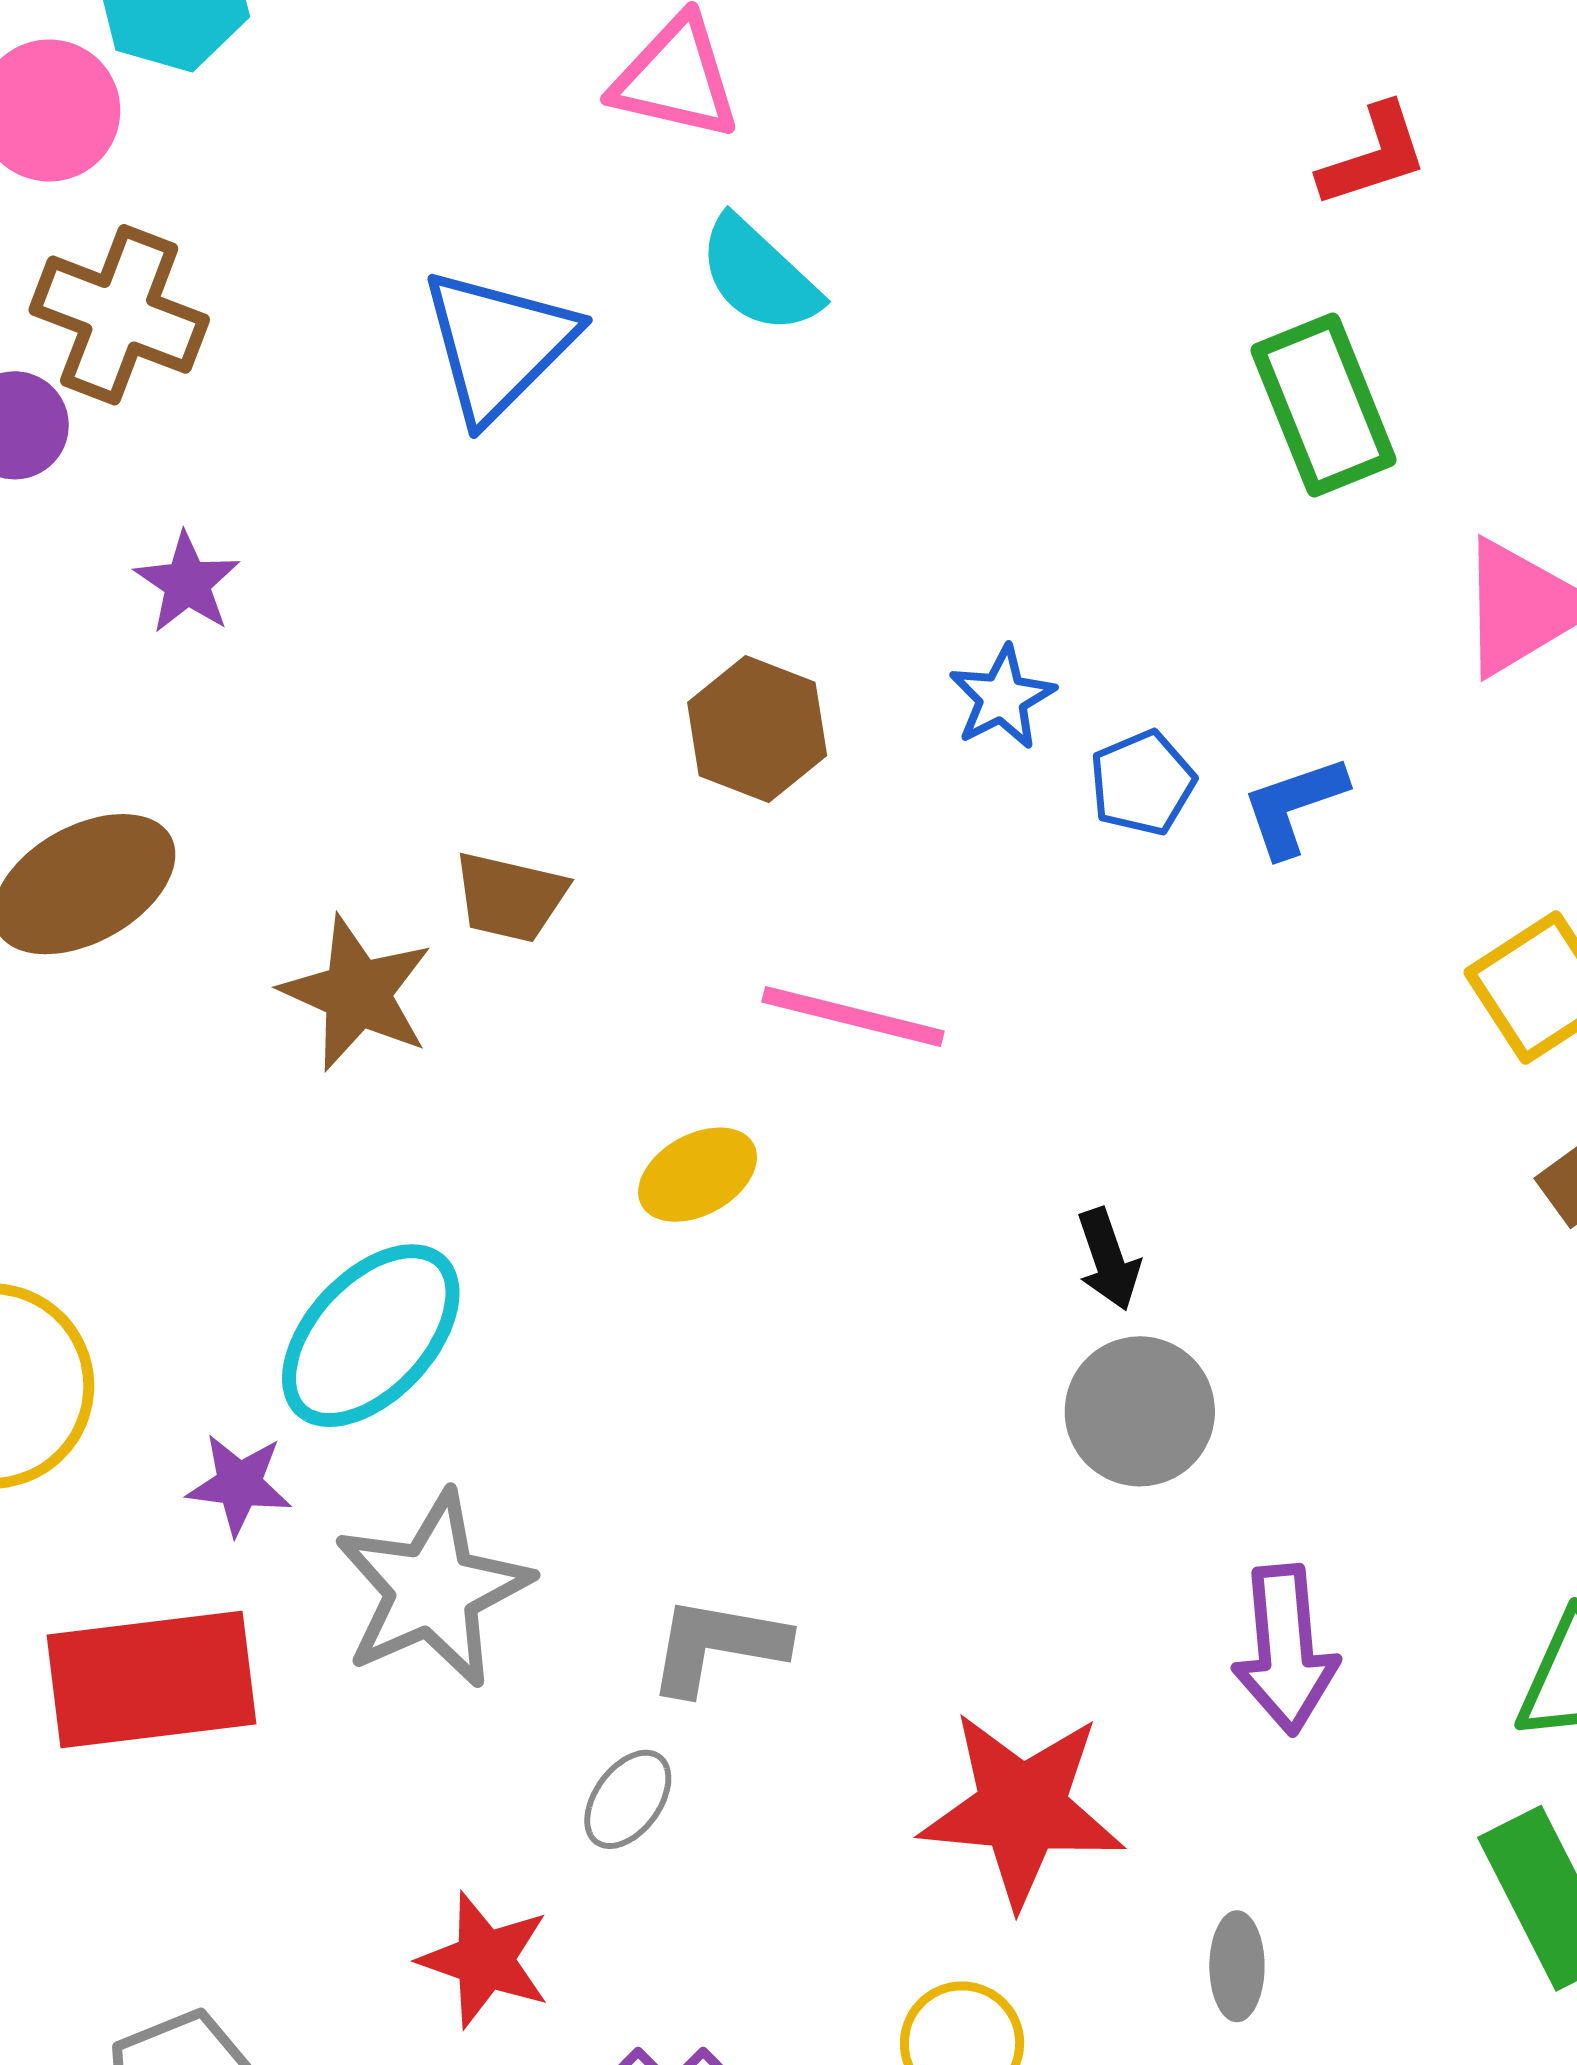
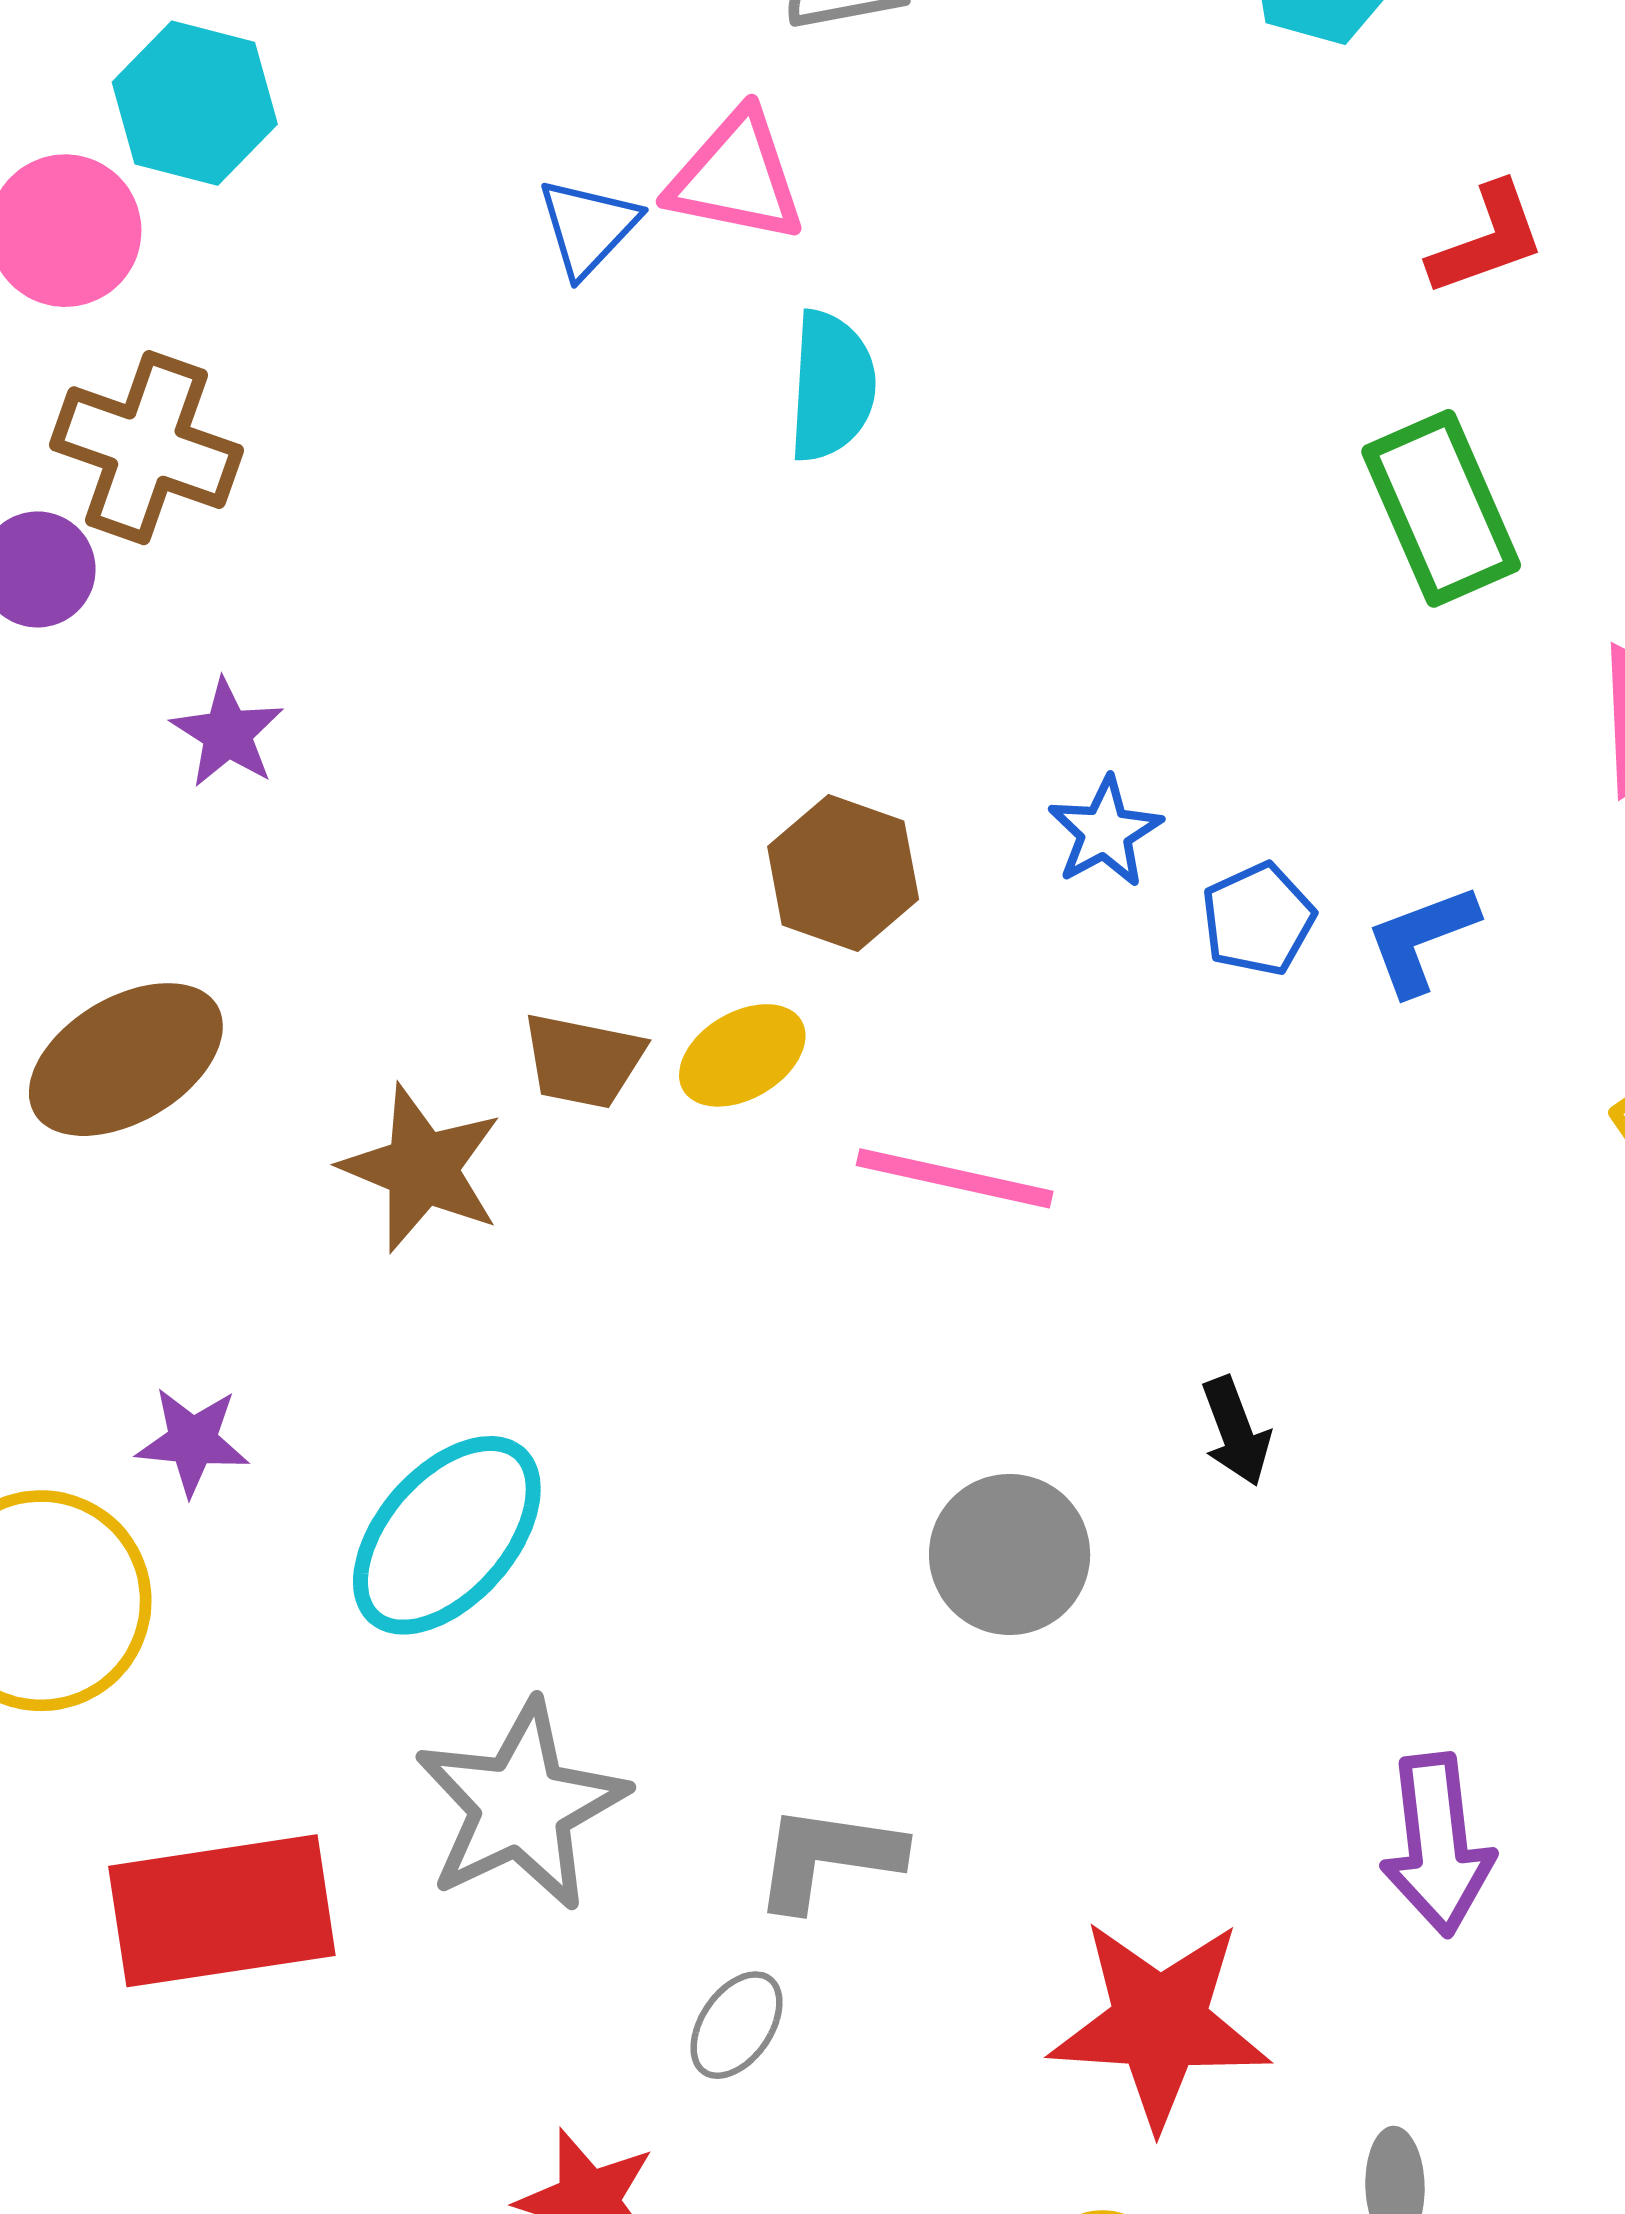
cyan semicircle: (759, 275) -> (832, 386), turned -128
blue triangle: (498, 344) -> (588, 227), moved, size x0.6
yellow ellipse: (698, 1175) -> (742, 1055), moved
gray circle: (1140, 1411) -> (1010, 1554), moved
purple star: (239, 1484) -> (193, 1441), moved

